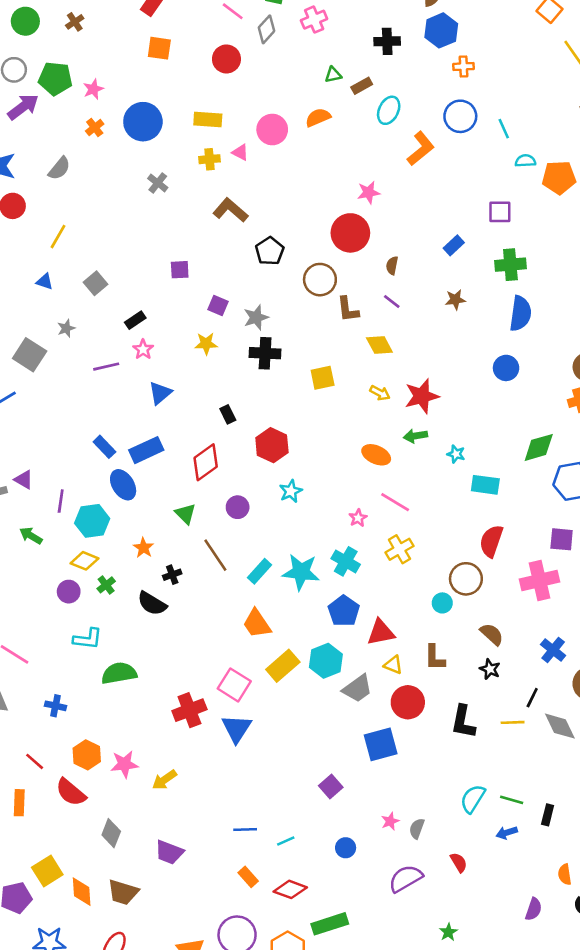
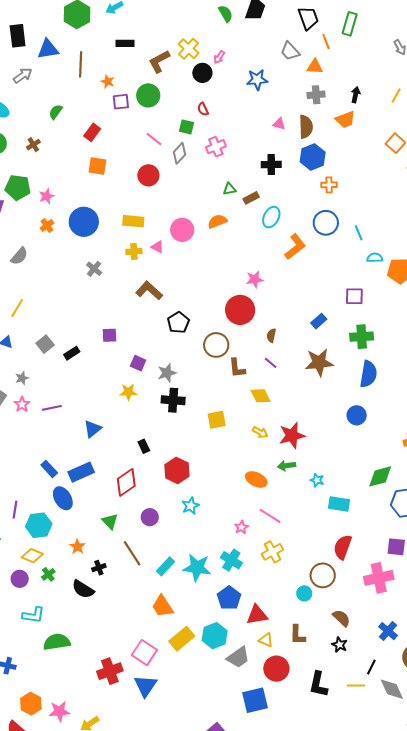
brown star: (455, 300) -> (319, 362), size x1.8
black rectangle: (135, 320) -> (72, 353), moved
pink star: (143, 349) -> (22, 404), moved

